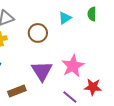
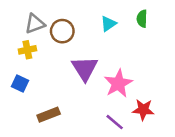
brown circle: (38, 33) -> (62, 31), moved
purple triangle: (42, 71) -> (85, 69), moved

